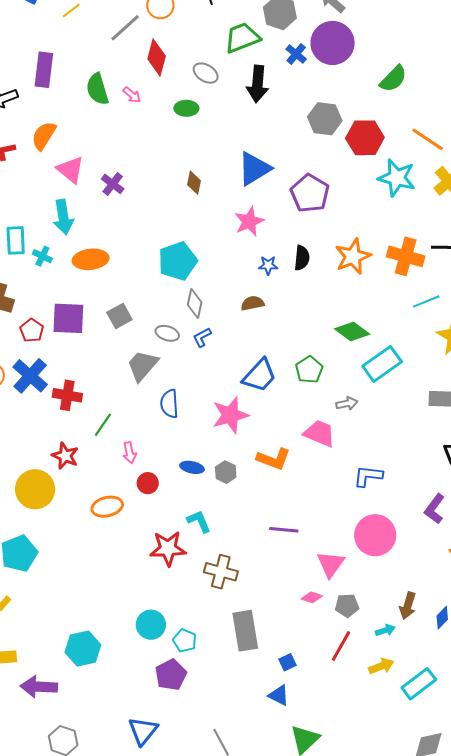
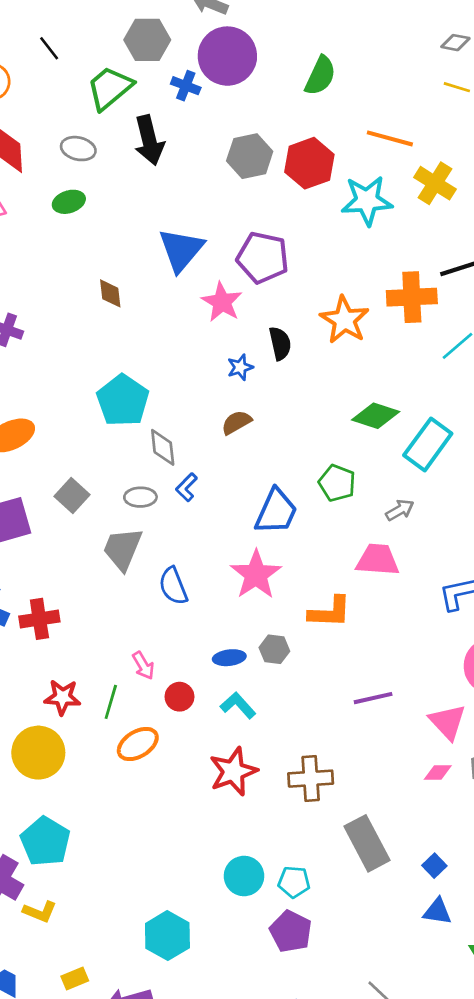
pink star: (249, 222) -> (222, 302), moved
green line: (103, 425) -> (111, 702), moved
cyan L-shape: (199, 521) -> (238, 705), moved

